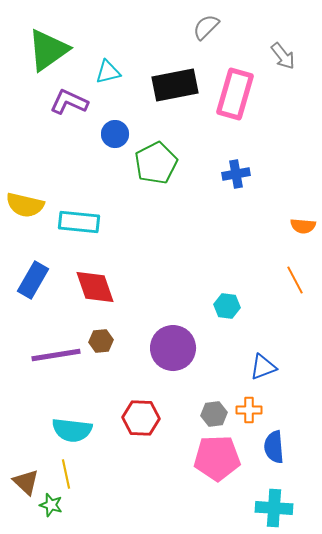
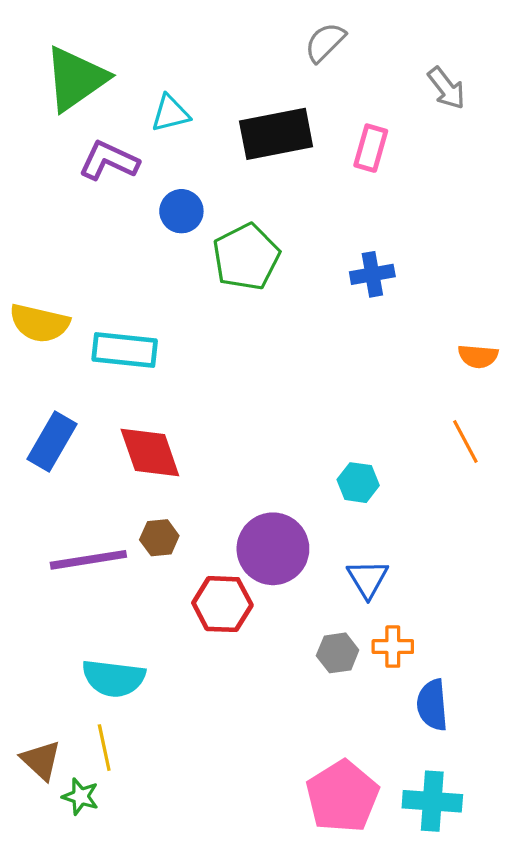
pink rectangle: (235, 94) -> (371, 148), size x0.6
blue triangle: (263, 367) -> (368, 579), moved, turned -40
red hexagon: (141, 418) -> (222, 604), moved
pink pentagon: (217, 458) -> (342, 796), moved, turned -30

